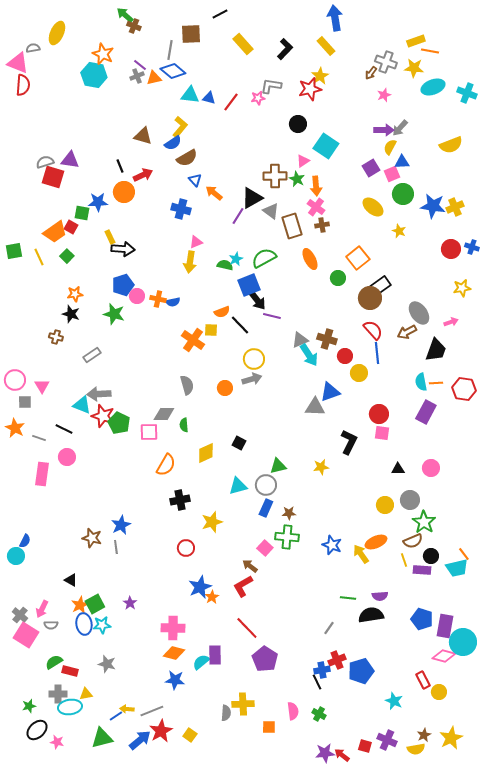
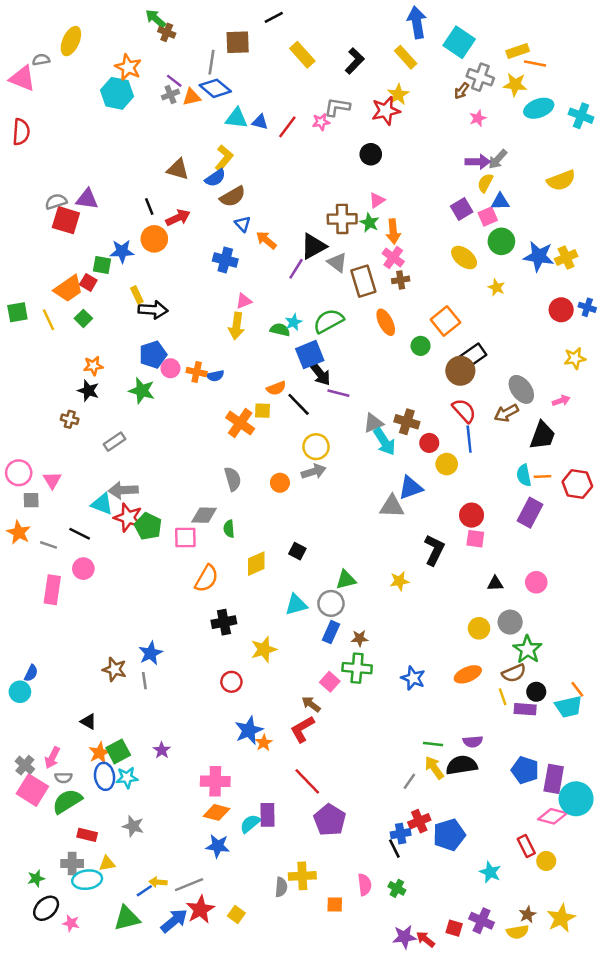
red semicircle: (23, 85) -> (21, 132), moved
cyan square: (326, 146) -> (459, 42), moved
yellow arrow: (361, 554) -> (434, 768), moved
green semicircle: (54, 662) -> (67, 801), moved, size x1.4

